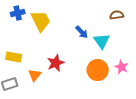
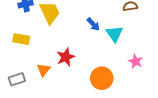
yellow rectangle: (14, 57) -> (21, 39), moved
orange circle: (98, 70) -> (102, 78), moved

